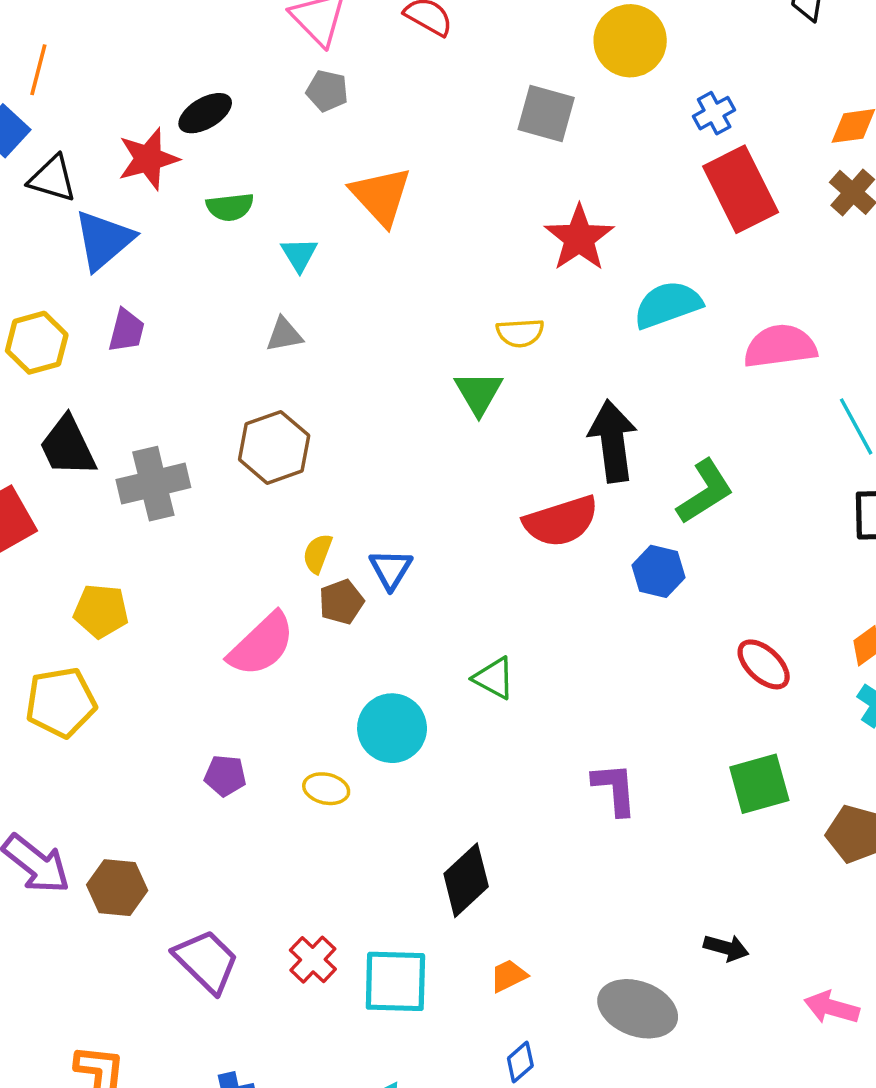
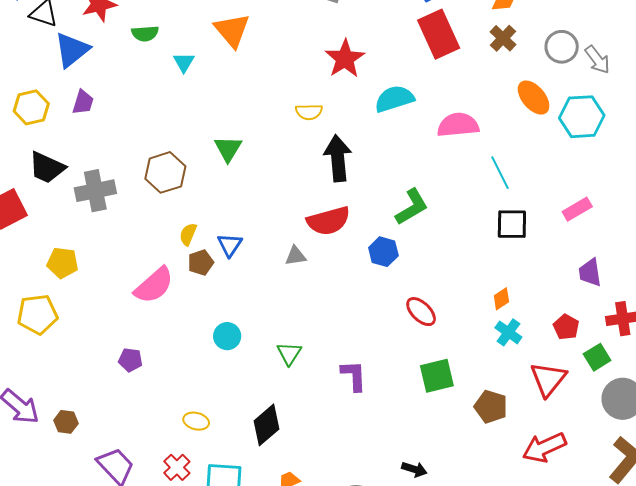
gray triangle: (284, 335) -> (296, 256), moved
green triangle: (479, 393) -> (228, 149), moved
black arrow: (613, 441) -> (338, 158), moved
black trapezoid: (68, 446) -> (47, 168), turned -42
red ellipse: (764, 664) -> (421, 312), moved
green triangle: (494, 678) -> (289, 353), moved, turned 32
cyan circle: (392, 728) -> (227, 336), size x0.7
yellow ellipse: (326, 789) -> (196, 421), moved
brown hexagon: (117, 888) -> (66, 422), size x0.7

